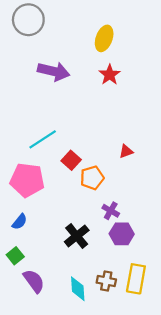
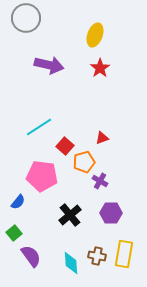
red triangle: (126, 151) -> (102, 138), moved
pink pentagon: (27, 180) -> (42, 176), moved
purple cross: (111, 211) -> (100, 181), moved

